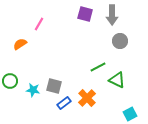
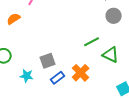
gray square: (54, 86) -> (48, 61), turned -35
cyan star: (33, 90) -> (27, 76), moved

